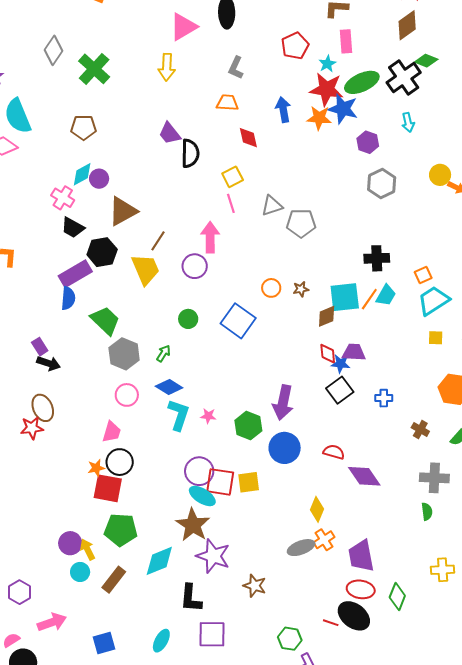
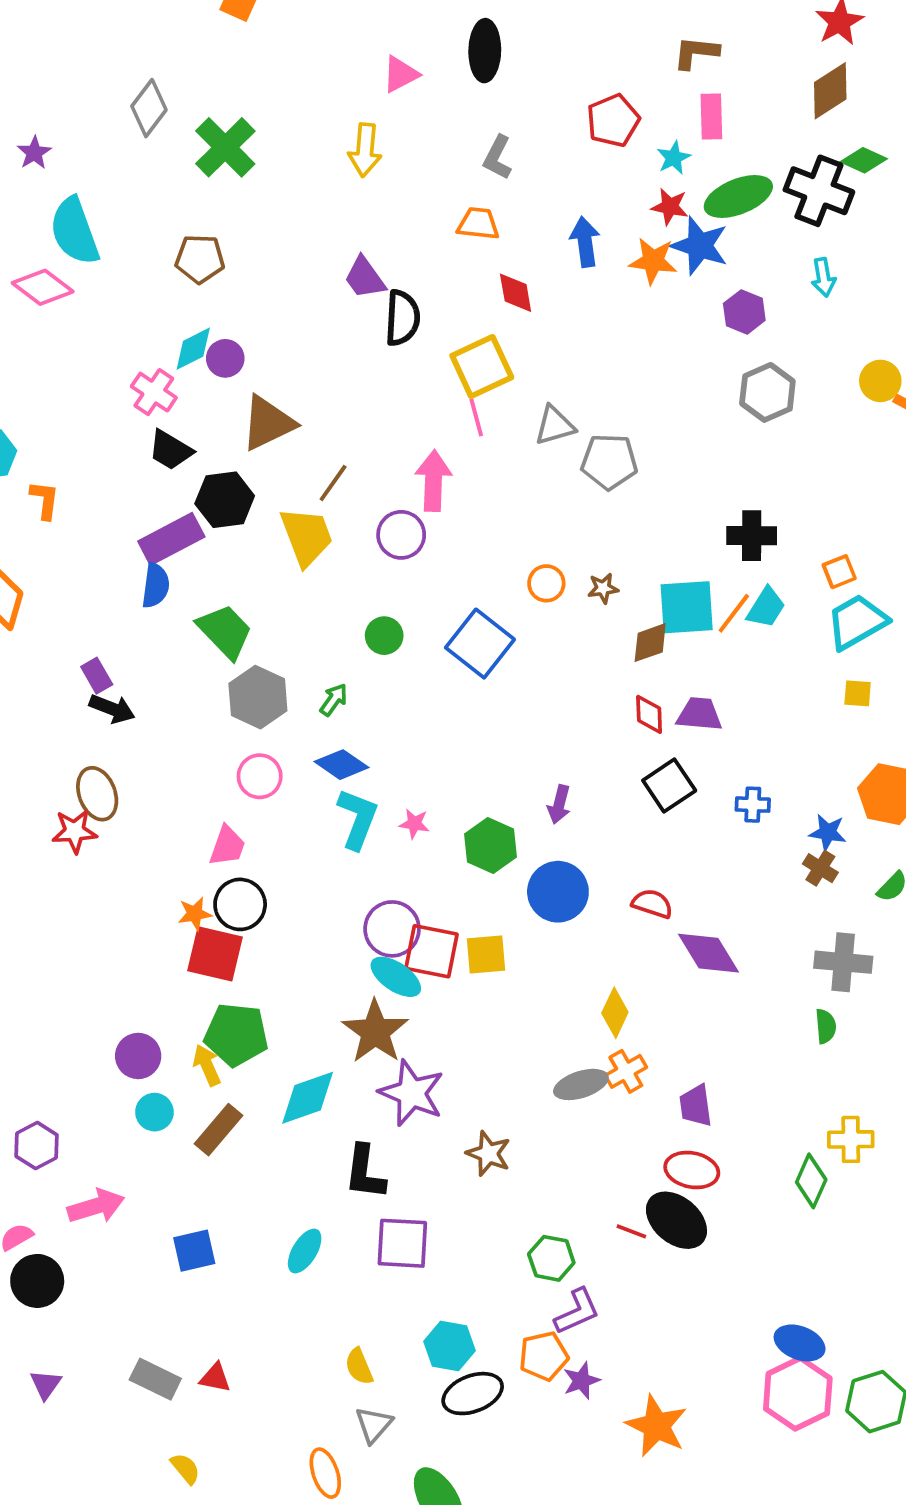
pink triangle: (183, 27) -> (400, 74), size x0.7
black cross: (404, 78) -> (819, 191), turned -36
red star: (327, 89) -> (670, 207), size x0.6
yellow square: (233, 177) -> (482, 366), size x1.5
blue star: (341, 364) -> (828, 832), moved
purple arrow: (283, 403) -> (559, 804), size x0.6
yellow arrow: (87, 549) -> (207, 1065), moved
purple trapezoid: (361, 556) -> (696, 1106), size x0.7
green diamond: (397, 597) -> (811, 1181), moved

